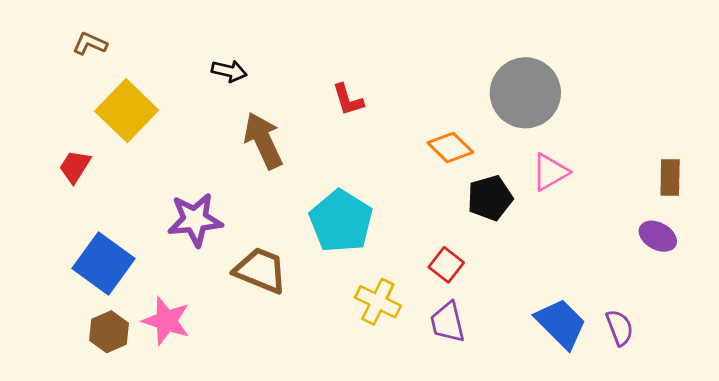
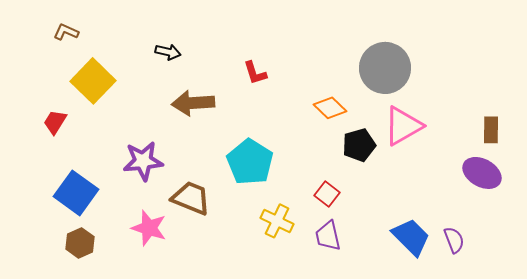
brown arrow: (263, 141) -> (193, 103), turned -69
pink triangle: (550, 172) -> (403, 126), size x1.4
purple ellipse: (658, 236) -> (482, 173), size x1.4
pink star: (166, 321) -> (149, 228), moved

